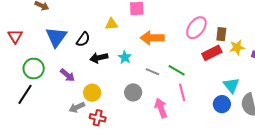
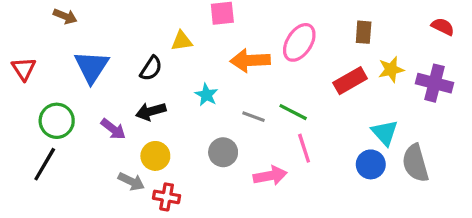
pink ellipse: (196, 28) -> (299, 42), moved
brown rectangle: (221, 34) -> (364, 32), moved
black semicircle: (83, 39) -> (151, 68), moved
black arrow: (99, 58) -> (151, 111), moved
gray arrow: (77, 107) -> (131, 181), turned -126
pink arrow: (161, 108) -> (270, 176), turned 102

